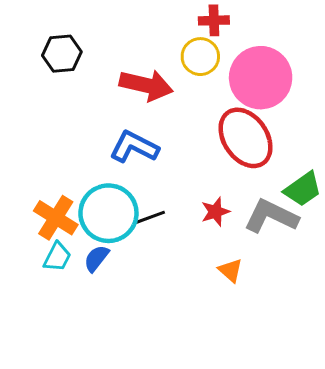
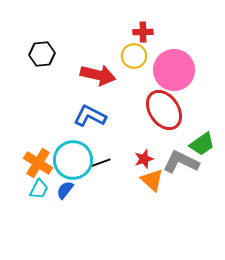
orange triangle: (230, 270) -> (152, 180), moved, size x1.4

